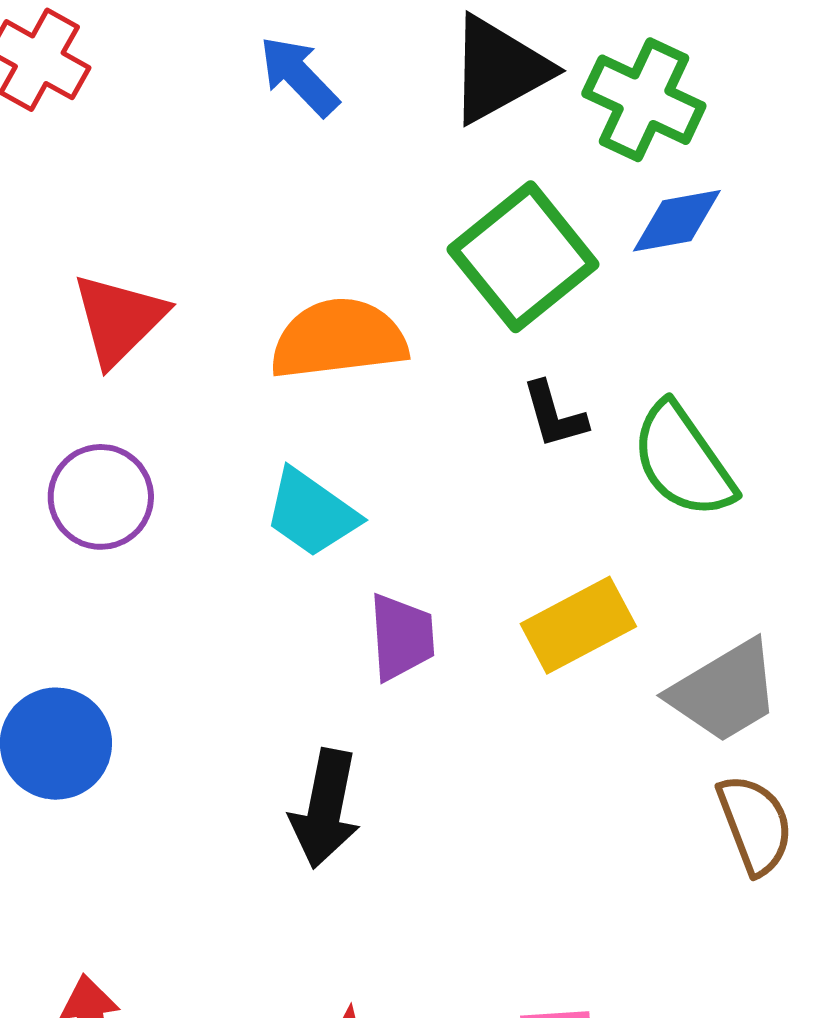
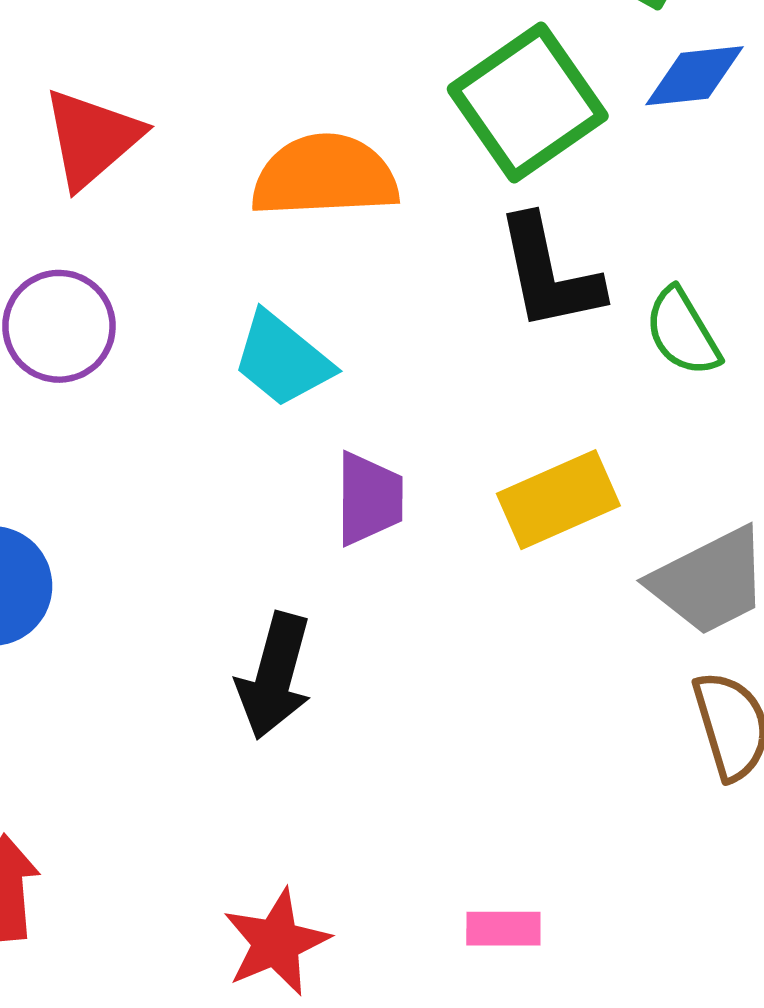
black L-shape: (554, 415) -> (549, 273), size x1.6
green semicircle: (683, 461) -> (683, 332), size x0.7

